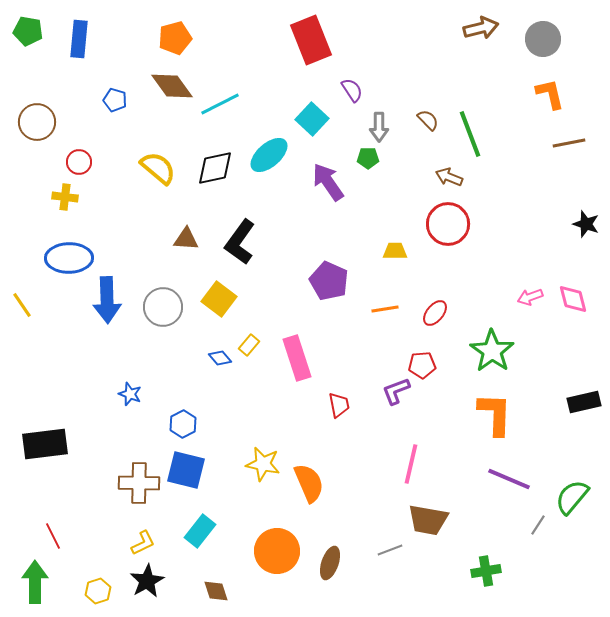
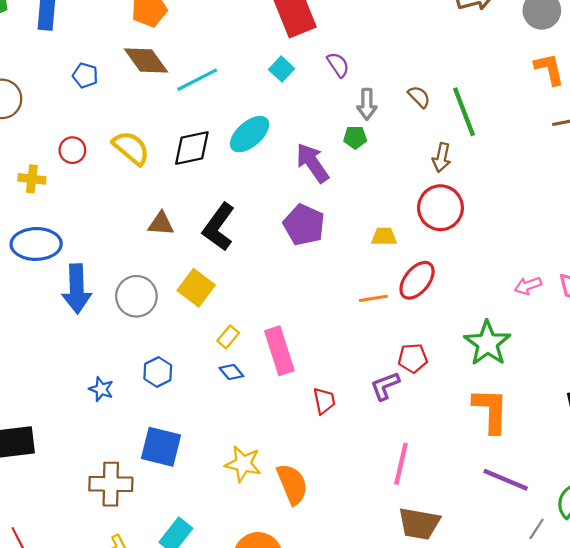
cyan square: (312, 119) -> (282, 69), moved, size x0.7
red circle: (79, 162) -> (72, 150), moved
brown arrow: (449, 177) -> (442, 158), turned -100
purple pentagon: (329, 281) -> (304, 225), moved
red ellipse: (435, 313) -> (417, 280), moved, size x1.4
blue diamond: (220, 358) -> (231, 372), moved
blue hexagon: (183, 424) -> (158, 372), moved
blue square: (186, 470) -> (161, 447), moved

